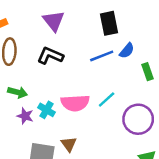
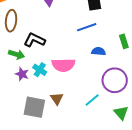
blue semicircle: (127, 51) -> (99, 51), moved, turned -128
black L-shape: (50, 56) -> (35, 40), moved
cyan line: (107, 99) -> (92, 100), moved

